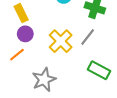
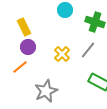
yellow cross: (61, 41) -> (62, 54), size x0.7

